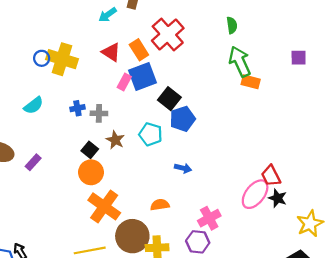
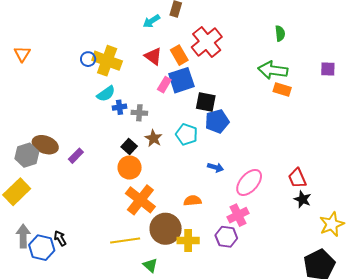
green semicircle: (232, 25) -> (280, 33), moved
green arrow: (240, 62) -> (273, 70), turned -60
black square: (169, 99) -> (206, 102), turned -30
cyan semicircle: (34, 105) -> (106, 94), moved
pink ellipse: (255, 194) -> (249, 182), moved

